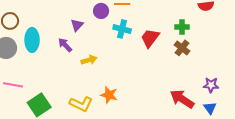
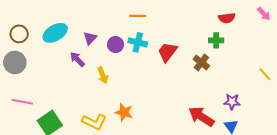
purple circle: (101, 11) -> (115, 45), moved
green cross: (182, 27) -> (216, 40), moved
cyan ellipse: (32, 40) -> (55, 33), moved, turned 60
yellow arrow: (89, 60) -> (103, 75), turned 84

